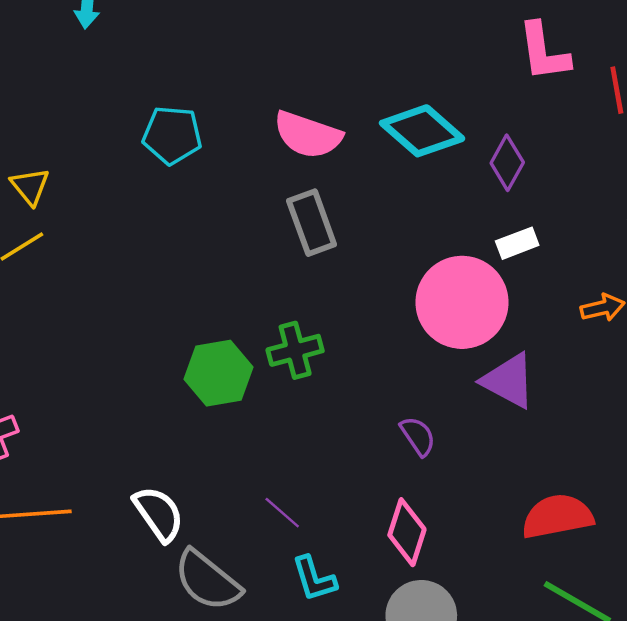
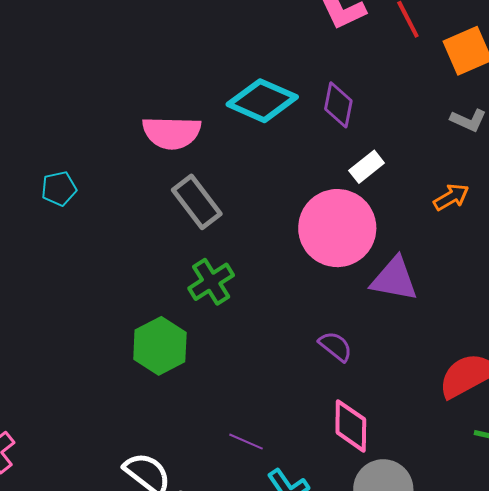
cyan pentagon: (172, 135) -> (59, 189), moved, size x0.7
green cross: (295, 350) -> (211, 282), moved

